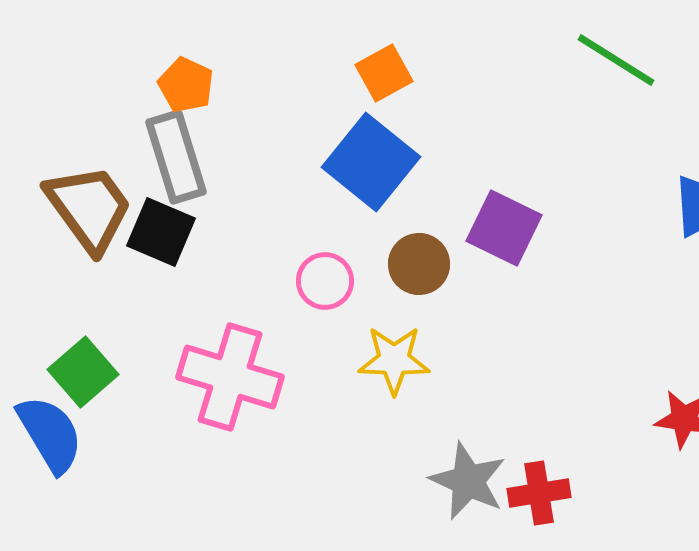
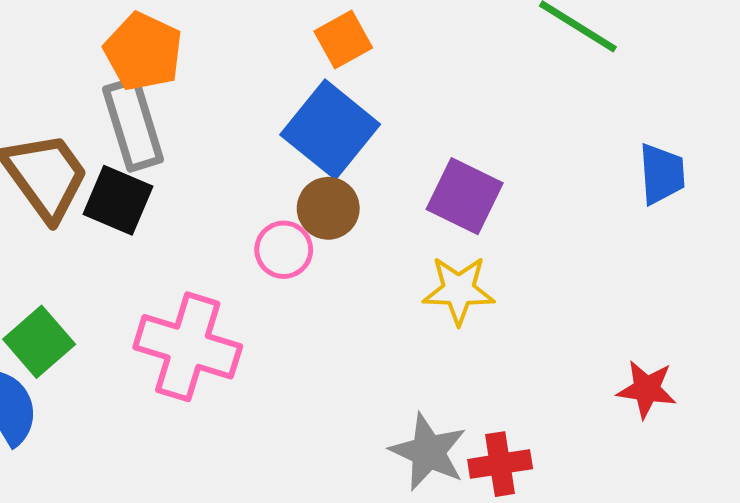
orange pentagon: (186, 85) -> (143, 52), size x1.4
brown circle: (419, 264) -> (328, 208), moved
yellow star: (394, 360) -> (459, 290), moved

